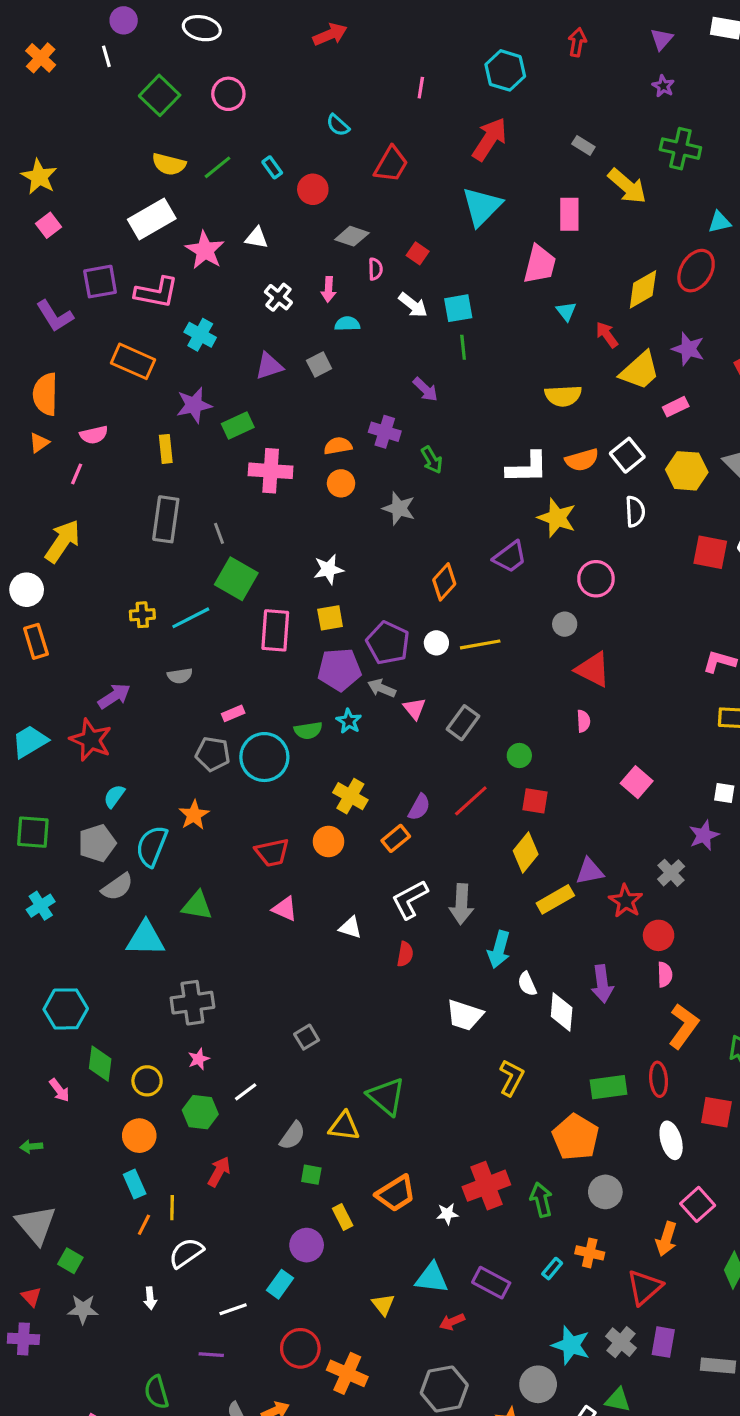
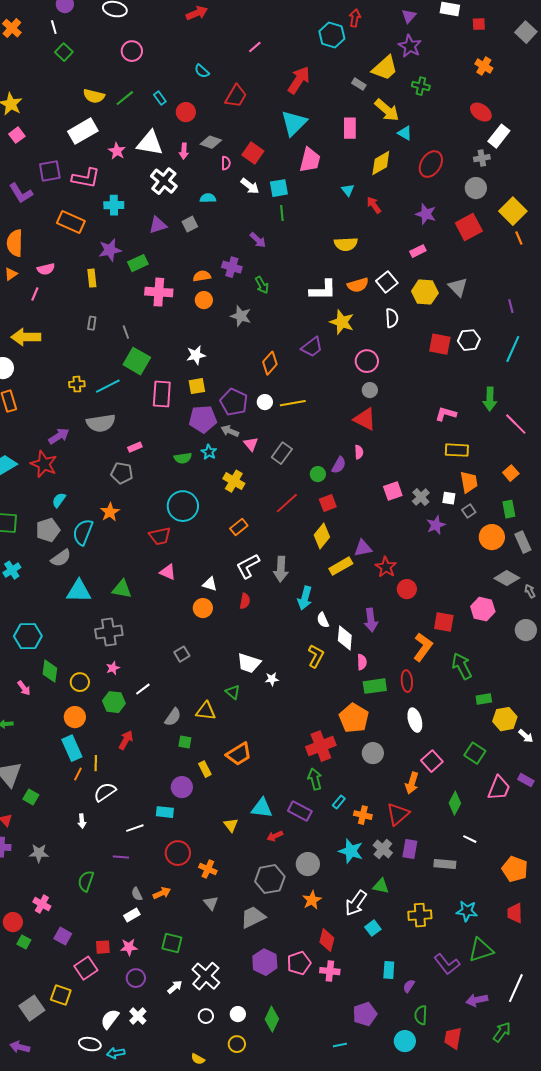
cyan hexagon: (505, 70) -> (332, 35), moved
purple star: (663, 86) -> (410, 46), size x1.6
pink line: (421, 88) -> (255, 47), turned 40
green square: (160, 95) -> (64, 52), moved, size x0.7
green cross: (680, 149) -> (421, 86), size x0.7
cyan triangle: (720, 222) -> (405, 133), moved, turned 42
white triangle: (257, 238) -> (150, 143), size x1.8
pink star: (205, 250) -> (117, 151), size x0.7
red square: (418, 253) -> (253, 153), size x1.5
pink trapezoid: (540, 264) -> (310, 160), moved
pink arrow: (328, 289) -> (184, 151), moved
yellow diamond: (643, 289) -> (381, 163), moved
white cross: (278, 297) -> (164, 181), size x1.5
cyan cross: (200, 335) -> (114, 205), turned -30
yellow trapezoid: (640, 371) -> (385, 68), moved
gray rectangle: (166, 519) -> (92, 323), size x0.5
yellow arrow: (63, 541) -> (26, 337), turned -124
gray circle: (565, 624) -> (370, 390), moved
gray semicircle: (180, 676) -> (101, 423), size x1.8
cyan circle: (264, 757) -> (183, 506), moved
pink square: (637, 782) -> (393, 491), turned 30
yellow cross: (350, 796) -> (234, 481), moved
red square: (535, 801) -> (328, 503), turned -30
purple semicircle: (419, 807) -> (339, 465), moved
orange circle: (328, 842) -> (203, 608), moved
gray cross: (671, 873) -> (421, 497), moved
green triangle: (197, 906) -> (122, 589), moved
pink semicircle: (665, 974) -> (362, 662), moved
white trapezoid: (465, 1015) -> (249, 663), moved
yellow L-shape: (511, 1078) -> (316, 656), moved
green triangle: (386, 1097) -> (233, 692), size x0.6
red square: (716, 1112) -> (444, 622), moved
cyan rectangle: (135, 1184) -> (72, 748), size x1.4
red cross: (486, 1186) -> (321, 746), moved
green arrow: (541, 1200) -> (315, 779), moved
white star: (447, 1214) -> (272, 679), moved
orange cross: (590, 1253) -> (363, 815), moved
cyan rectangle: (280, 1284) -> (165, 812), turned 60
gray star: (83, 1309) -> (39, 853), moved
orange cross: (347, 1373) -> (208, 869), size x0.7
gray circle: (538, 1384) -> (308, 864), moved
green semicircle: (156, 1392) -> (86, 881), turned 35

